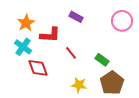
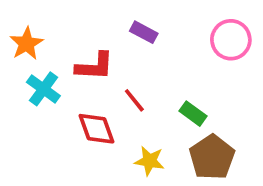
orange star: (26, 23) -> (26, 44), moved
red diamond: (38, 68) -> (96, 129), moved

